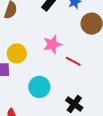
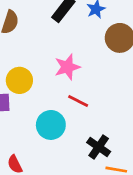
red line: (73, 61) -> (78, 101), moved

